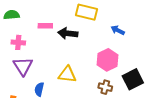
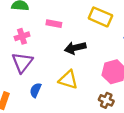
black arrow: (68, 33) -> (75, 48), moved, turned -30
pink cross: (18, 42) -> (22, 36), turned -32

